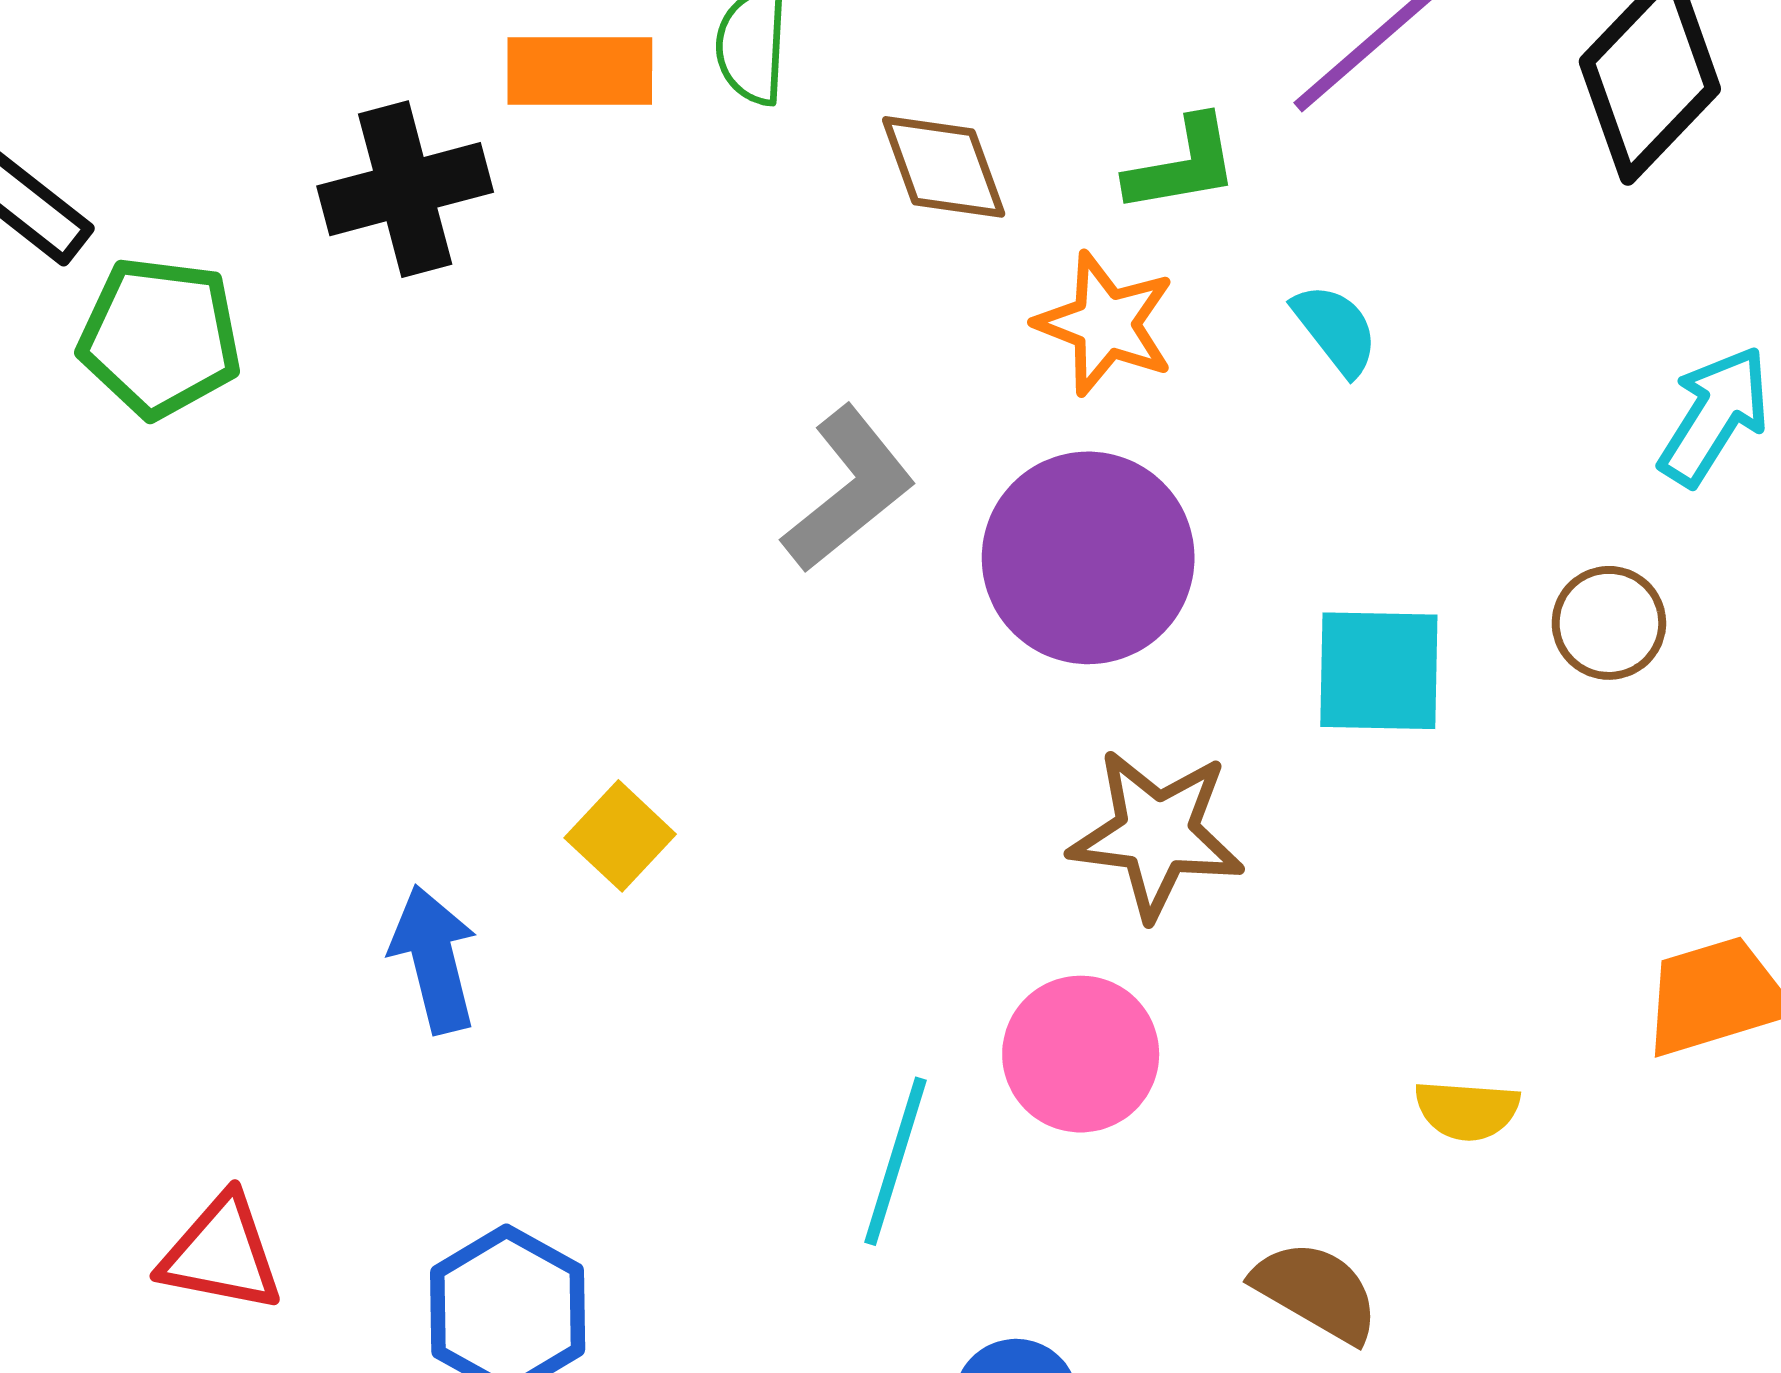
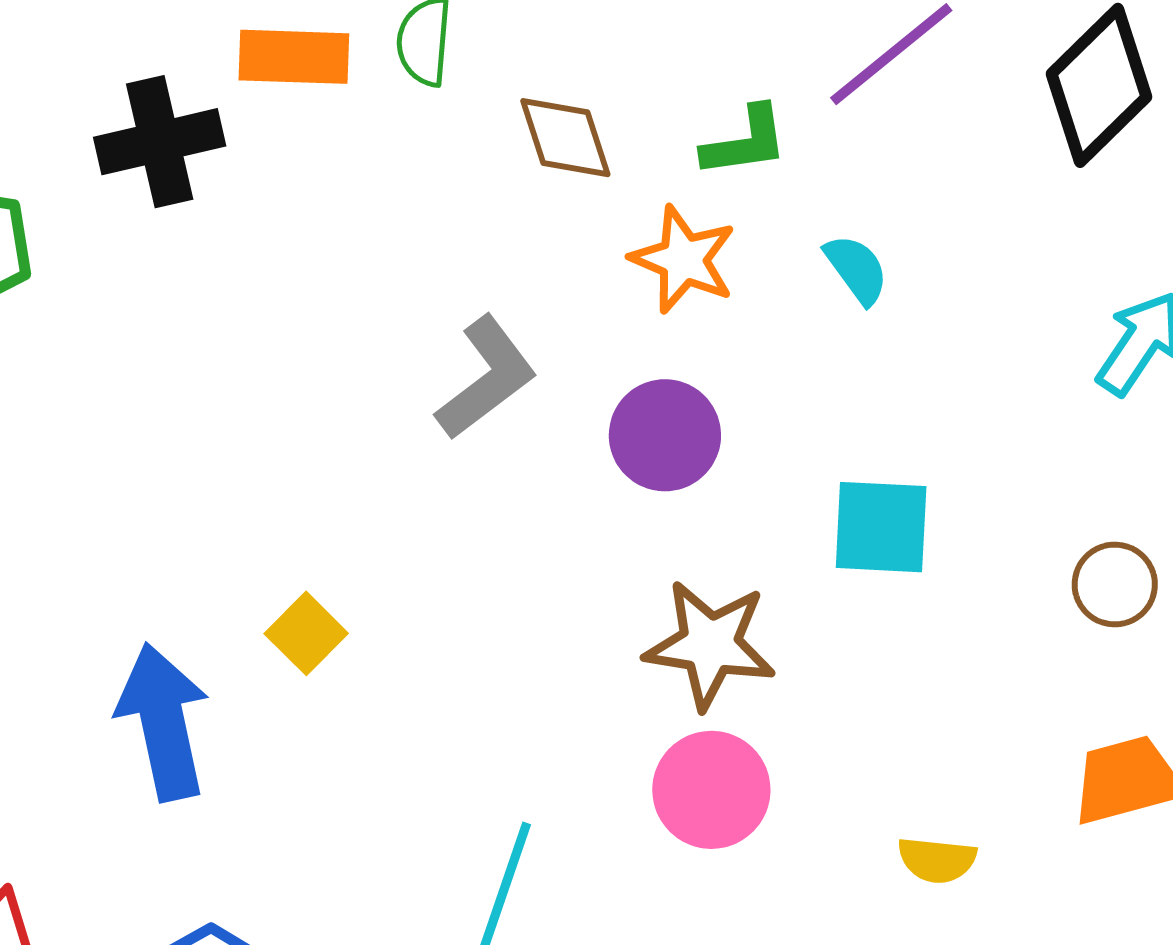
purple circle: (1088, 558) -> (665, 435), size x0.7
brown circle: (1609, 623) -> (1115, 584), moved
blue arrow: (434, 959) -> (163, 722), size x1.4
pink circle: (1081, 1054) -> (711, 790), moved

